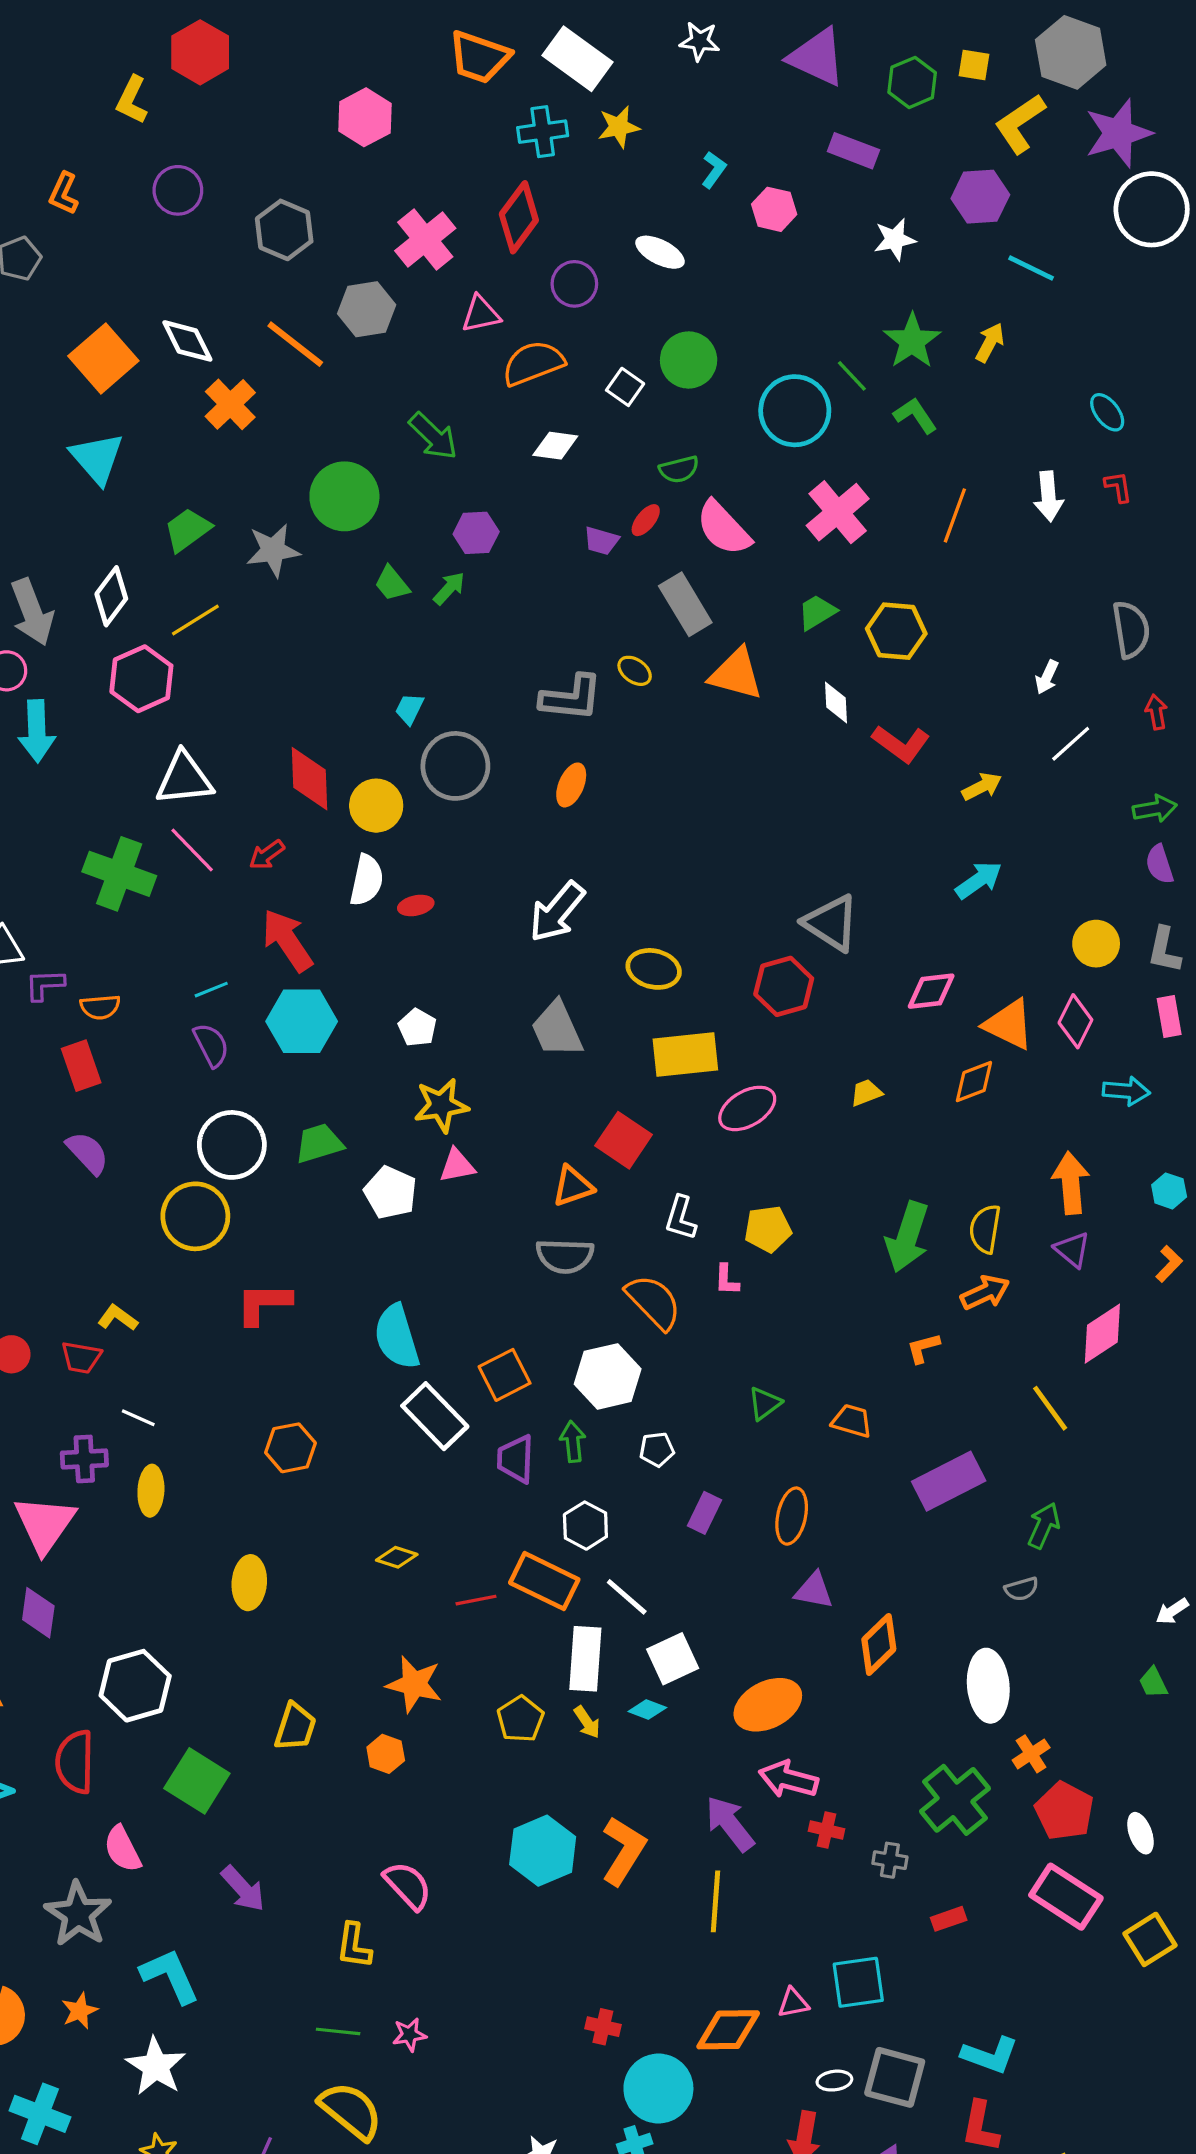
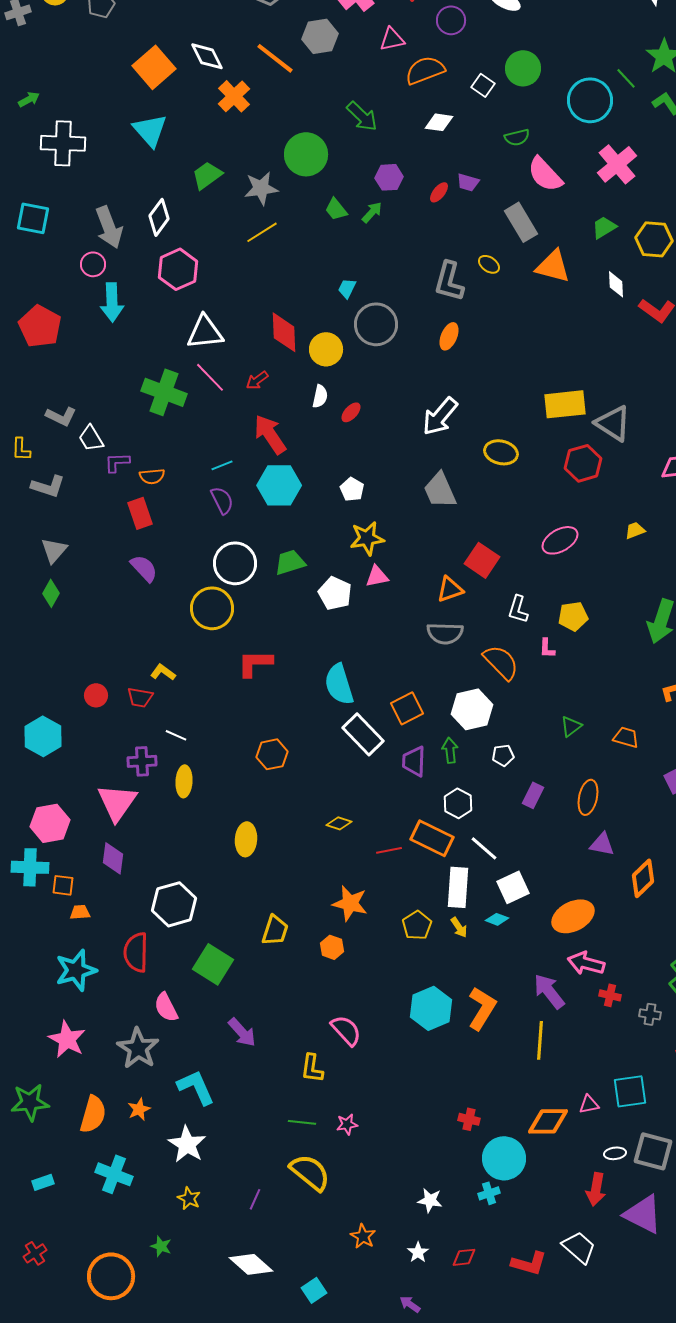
red ellipse: (646, 520) -> (439, 192), moved
yellow line: (195, 620) -> (262, 232), moved
gray L-shape: (571, 698) -> (449, 281), turned 99
white semicircle: (367, 880) -> (320, 396), size x0.7
red ellipse: (416, 905) -> (351, 412), turned -35
yellow rectangle: (685, 1055) -> (565, 404), moved

